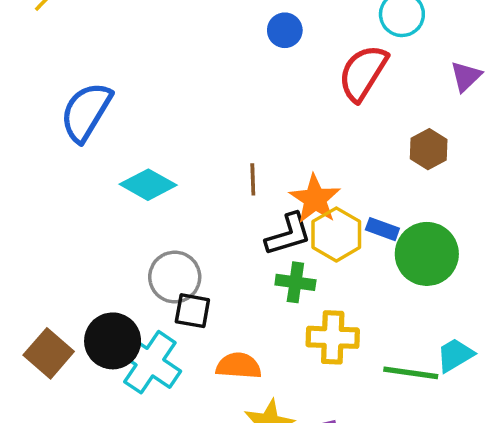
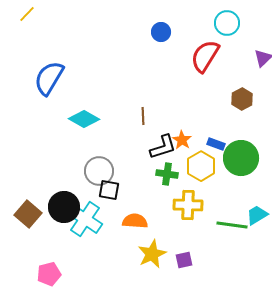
orange star: (315, 199) -> (182, 140), moved, size x0.7
yellow hexagon: (336, 234) -> (201, 166), moved

